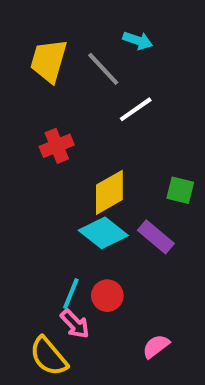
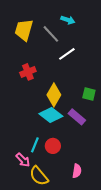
yellow diamond: (109, 192) -> (54, 95), turned -30
pink arrow: (75, 324) -> (23, 160), moved
pink semicircle: (156, 346) -> (77, 171), turned 136
yellow semicircle: (49, 356) -> (39, 176), moved

